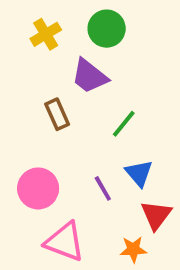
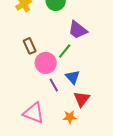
purple trapezoid: (89, 76) -> (78, 30), moved
pink circle: (38, 188) -> (46, 63), moved

